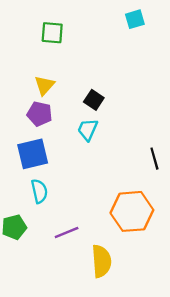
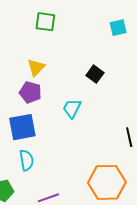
cyan square: (135, 19) -> (118, 28), moved
black square: (94, 100) -> (95, 74), moved

